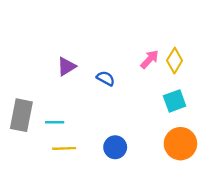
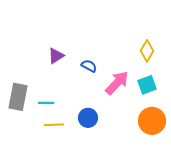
pink arrow: (150, 59) -> (117, 83), moved, size x1.5
blue circle: (115, 147) -> (88, 118), moved

